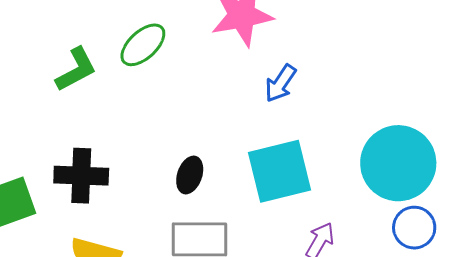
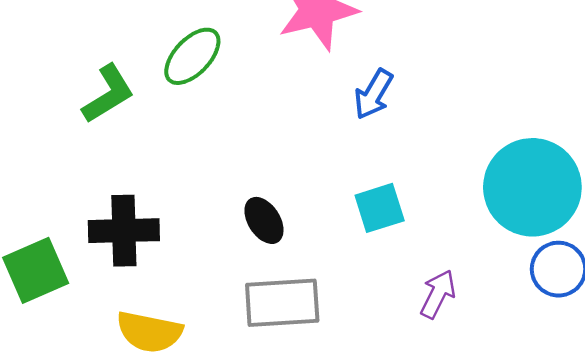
cyan square: (279, 171) -> (380, 208), size x0.6
black ellipse: (190, 175) -> (264, 220), turned -48

